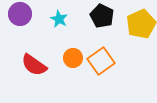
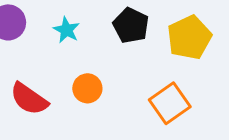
orange square: (101, 61) -> (170, 103), moved

